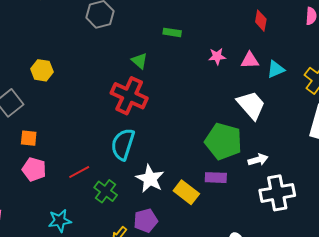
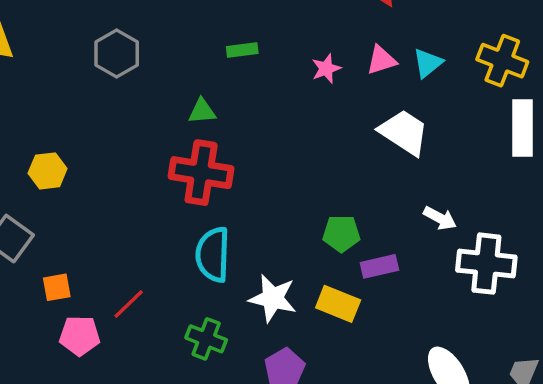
green triangle: (139, 61) -> (202, 111), turned -30
green pentagon: (223, 141) -> (341, 234), moved, size x0.6
white arrow: (258, 160) -> (440, 218), turned 60
red line: (79, 172) -> (129, 304), moved
white cross: (277, 193) -> (486, 264), turned 32

